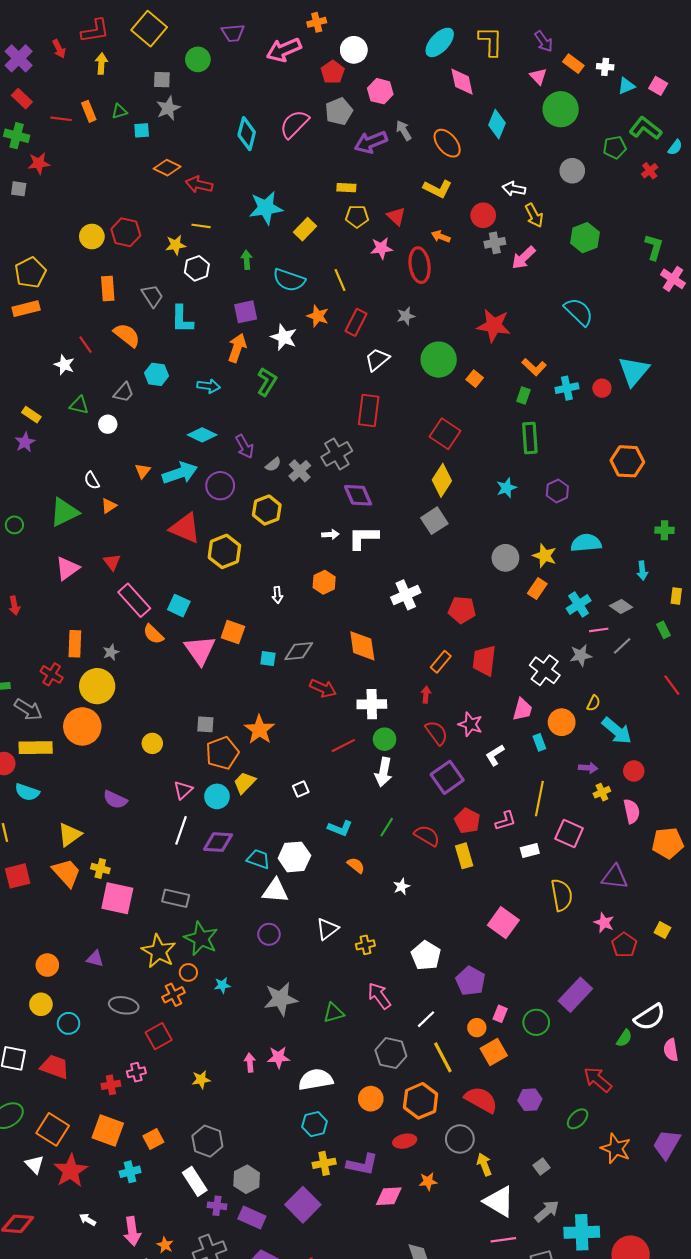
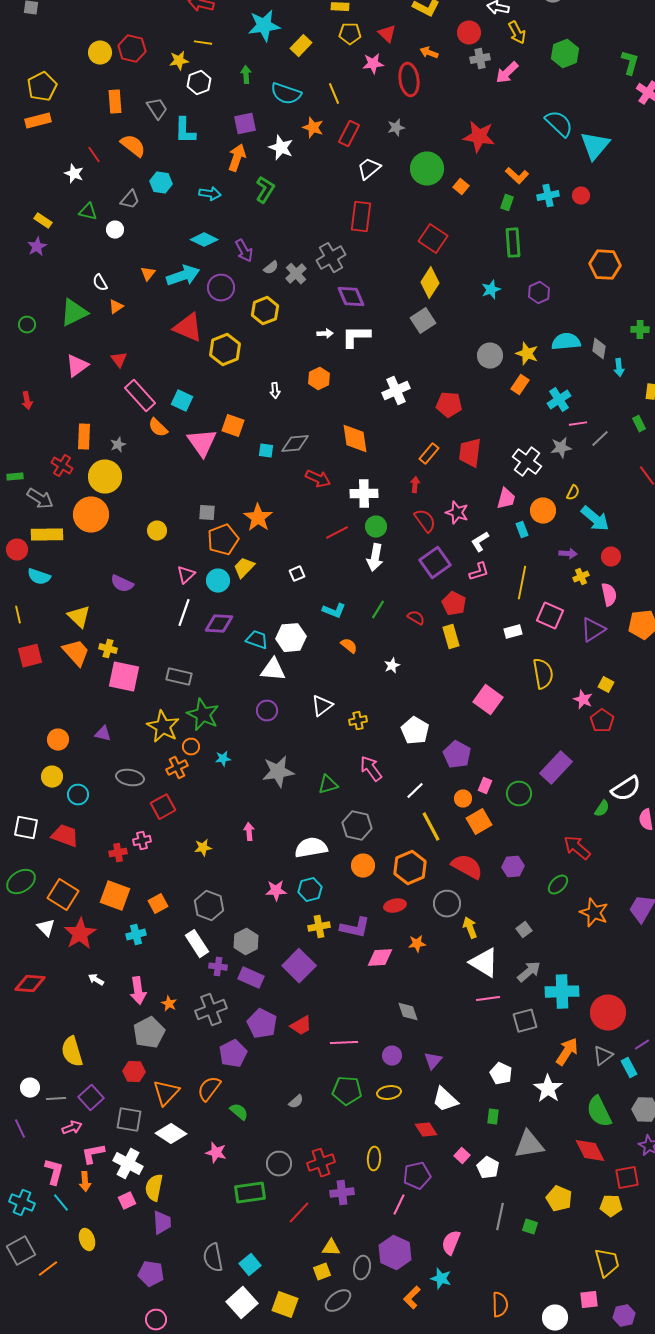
cyan triangle: (634, 371) -> (595, 146), moved
gray diamond: (621, 607) -> (599, 349), moved, turned 65
pink L-shape: (505, 821) -> (479, 572), moved
yellow triangle: (70, 835) -> (79, 617), turned -40
red semicircle: (427, 836) -> (416, 618), size x0.7
purple triangle: (615, 877) -> (593, 630), moved, turned -40
yellow square: (662, 930) -> (606, 685), moved
gray hexagon: (391, 1053) -> (357, 826), moved
pink star: (278, 1057) -> (276, 891), moved

